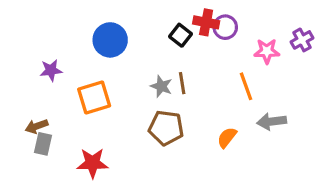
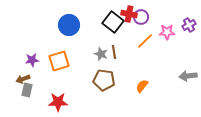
black square: (180, 35) -> (113, 22), size x1.5
purple star: (51, 70) -> (32, 60), moved
orange line: (246, 86) -> (145, 41), moved, turned 66
gray arrow: (272, 121) -> (188, 76), moved

